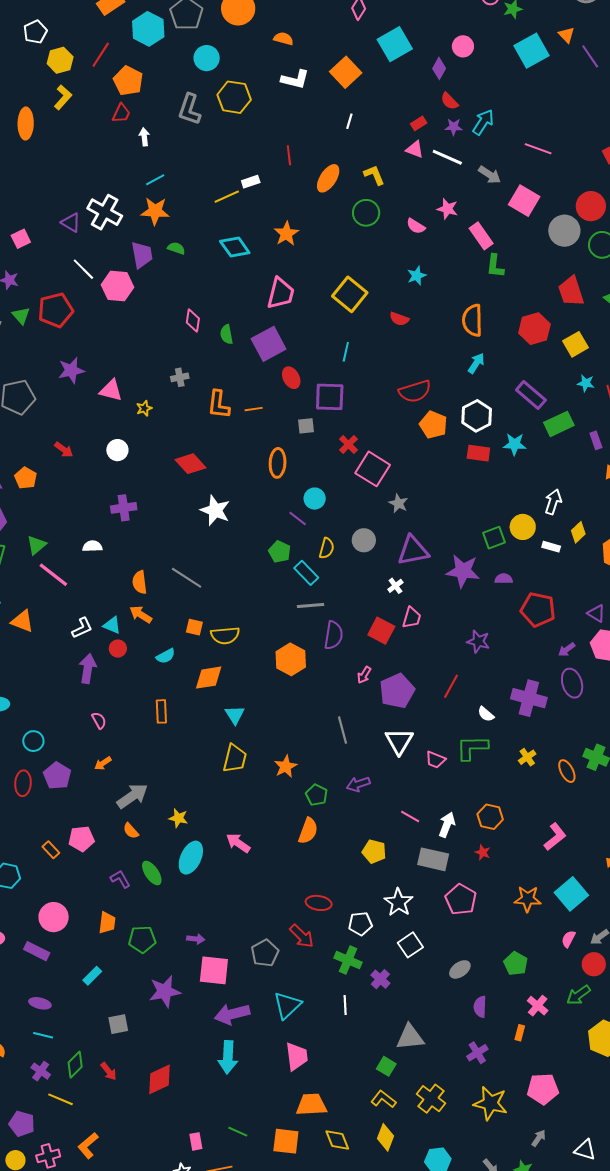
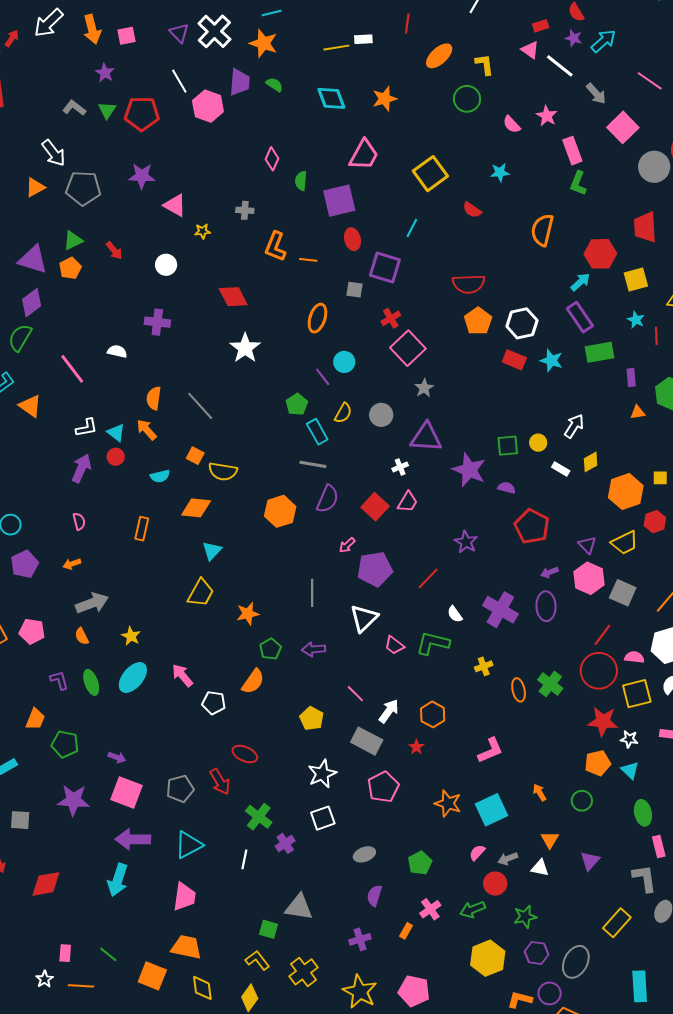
cyan arrow: (476, 363) -> (580, 282), moved
yellow circle: (523, 527) -> (538, 443), size x0.7
green triangle: (36, 545) -> (73, 240), moved
white pentagon: (360, 924) -> (214, 703), moved
green square: (386, 1066) -> (269, 929), turned -30

